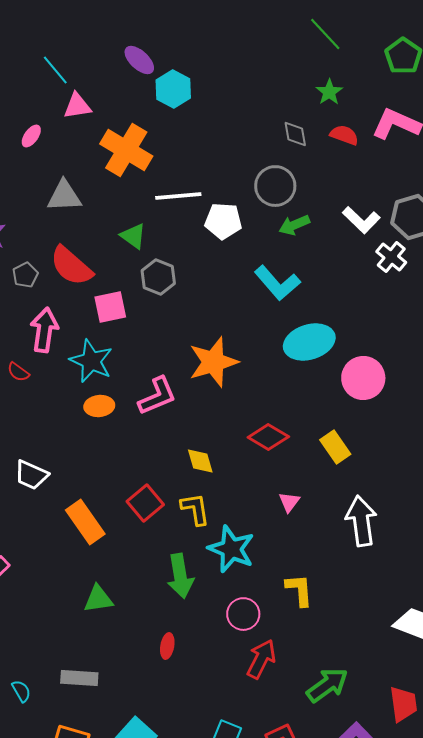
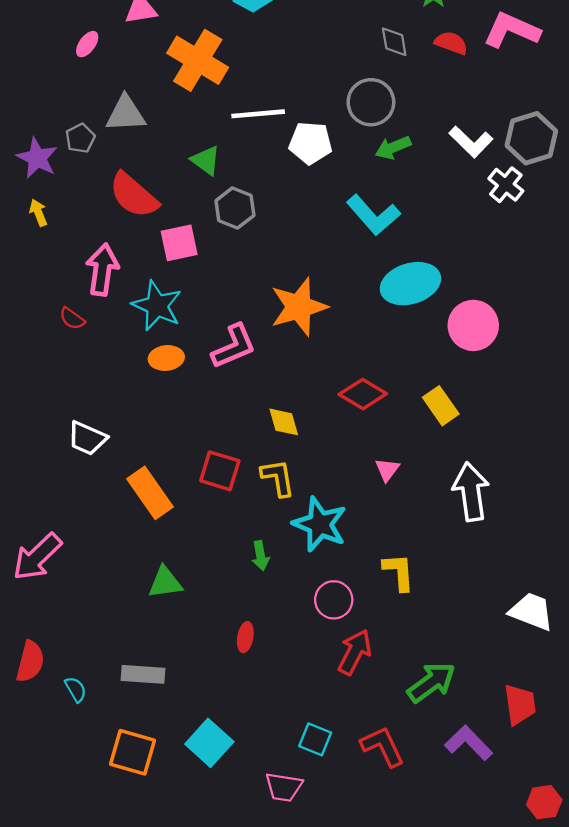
gray pentagon: (25, 275) -> (80, 138), moved
red square: (145, 503) -> (220, 471), turned -33
green arrow: (180, 576) -> (260, 556), size x0.6

